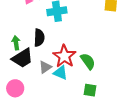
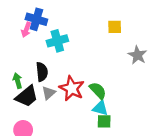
gray triangle: (45, 67) -> (49, 93), moved
cyan triangle: (60, 73) -> (100, 108), moved

